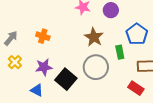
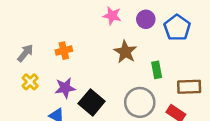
blue pentagon: (137, 34) -> (177, 28), moved
orange cross: (43, 36) -> (64, 51), turned -32
gray circle: (96, 67) -> (140, 102), moved

